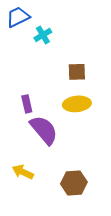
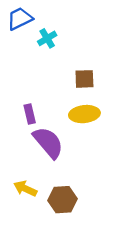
brown hexagon: (74, 183) -> (63, 200), moved

